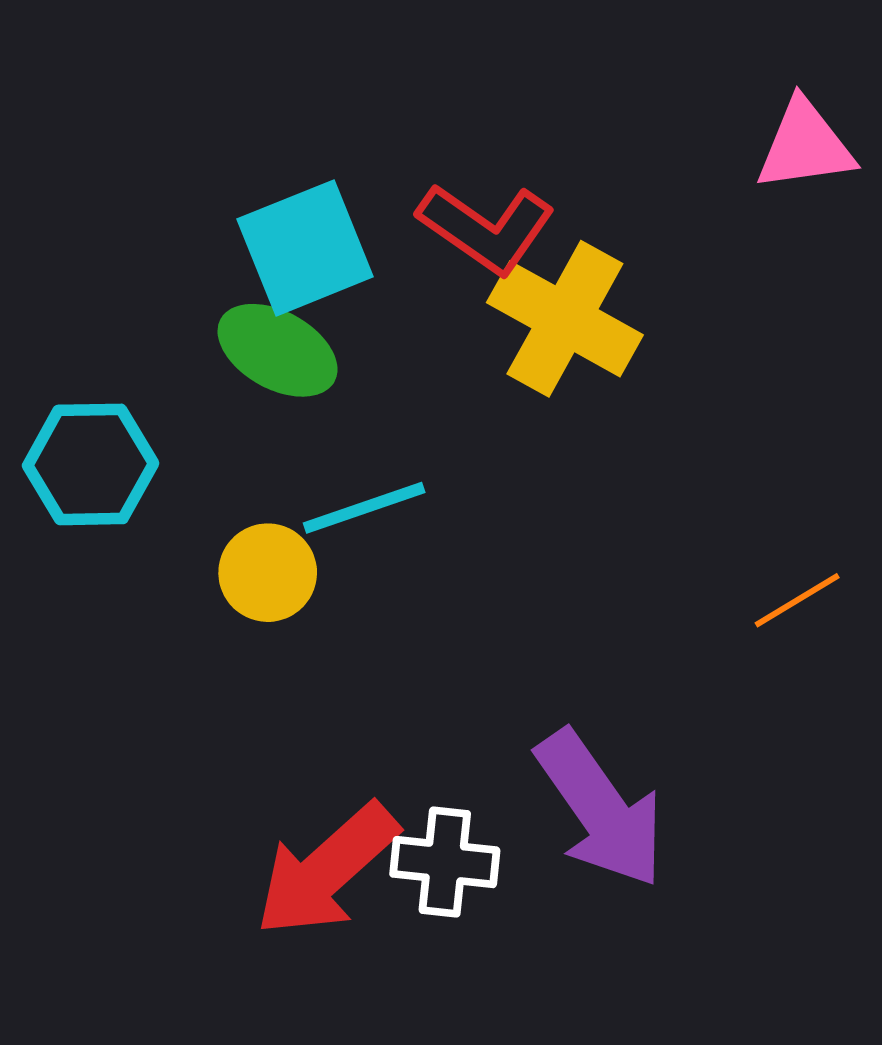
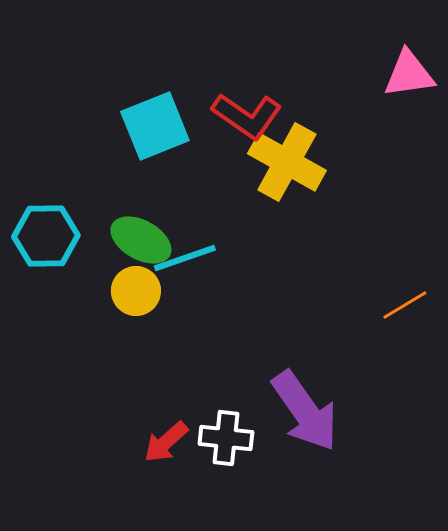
green ellipse: (278, 350) -> (141, 240), moved
red arrow: (327, 870) -> (166, 442), size x0.6

